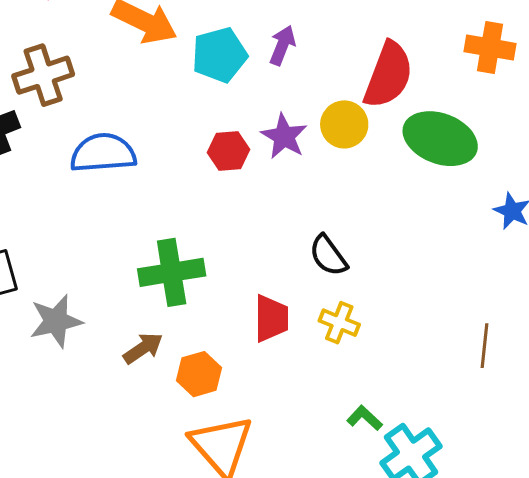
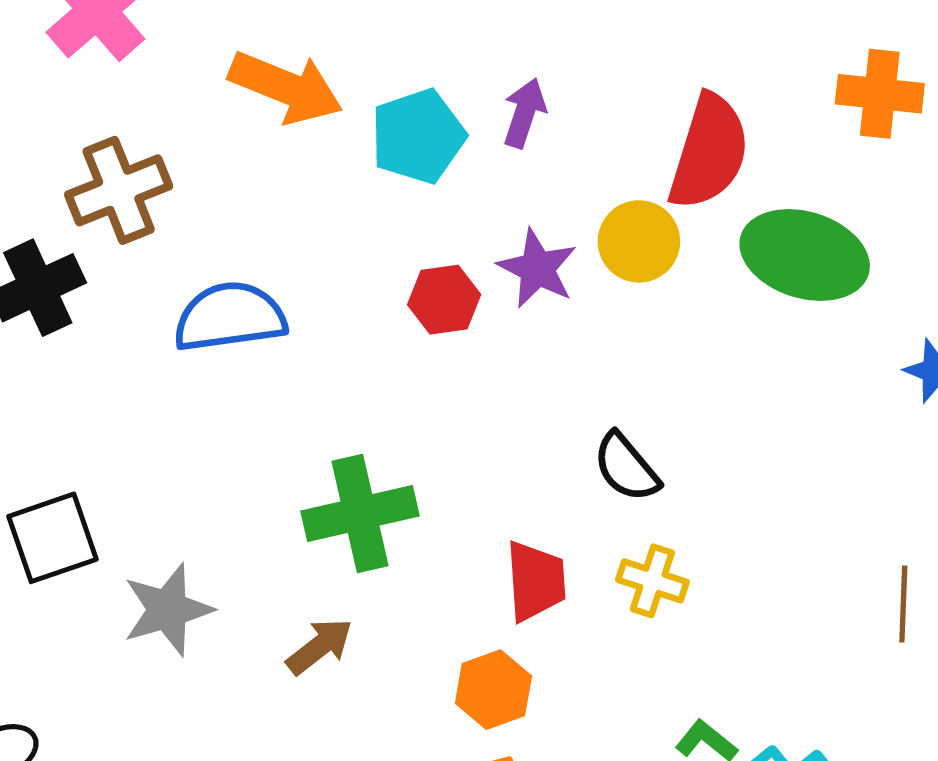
orange hexagon: (199, 374) -> (493, 690), moved

